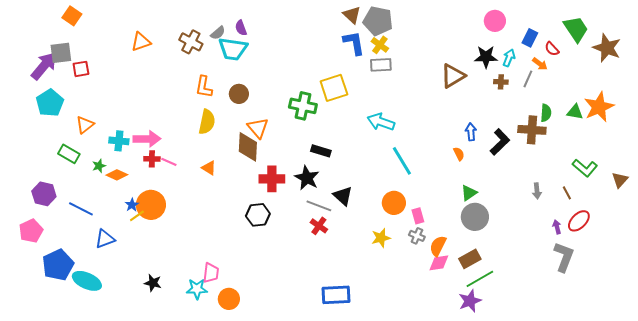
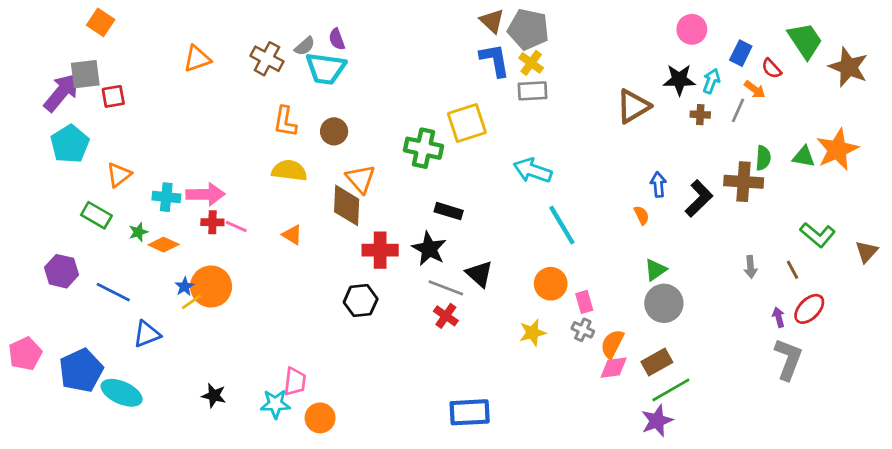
yellow semicircle: (207, 122) -> (289, 171), turned -95
pink pentagon: (31, 231) -> (25, 354), moved

